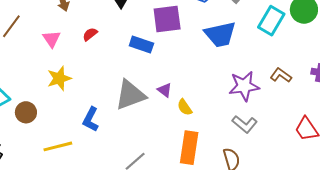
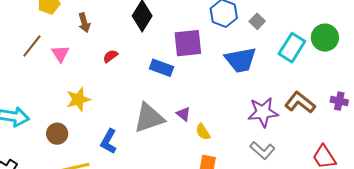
pink triangle: (52, 39) -> (60, 54), moved
brown L-shape: (281, 75) -> (300, 103), size x1.4
brown circle: (26, 112) -> (57, 134), moved

